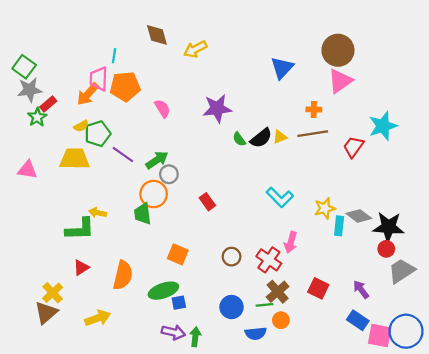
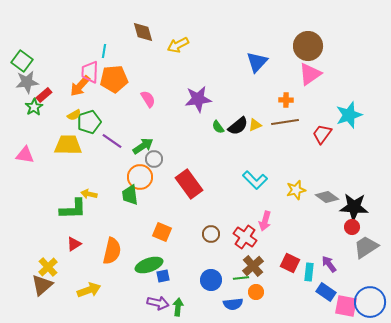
red rectangle: (207, 202) -> (189, 184), size x1.8
cyan rectangle: (339, 226) -> (309, 272), moved

